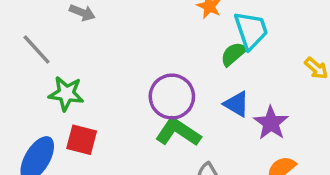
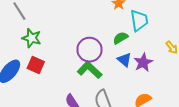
green semicircle: (234, 54) -> (121, 38), moved
purple star: (271, 123) -> (143, 62), moved

